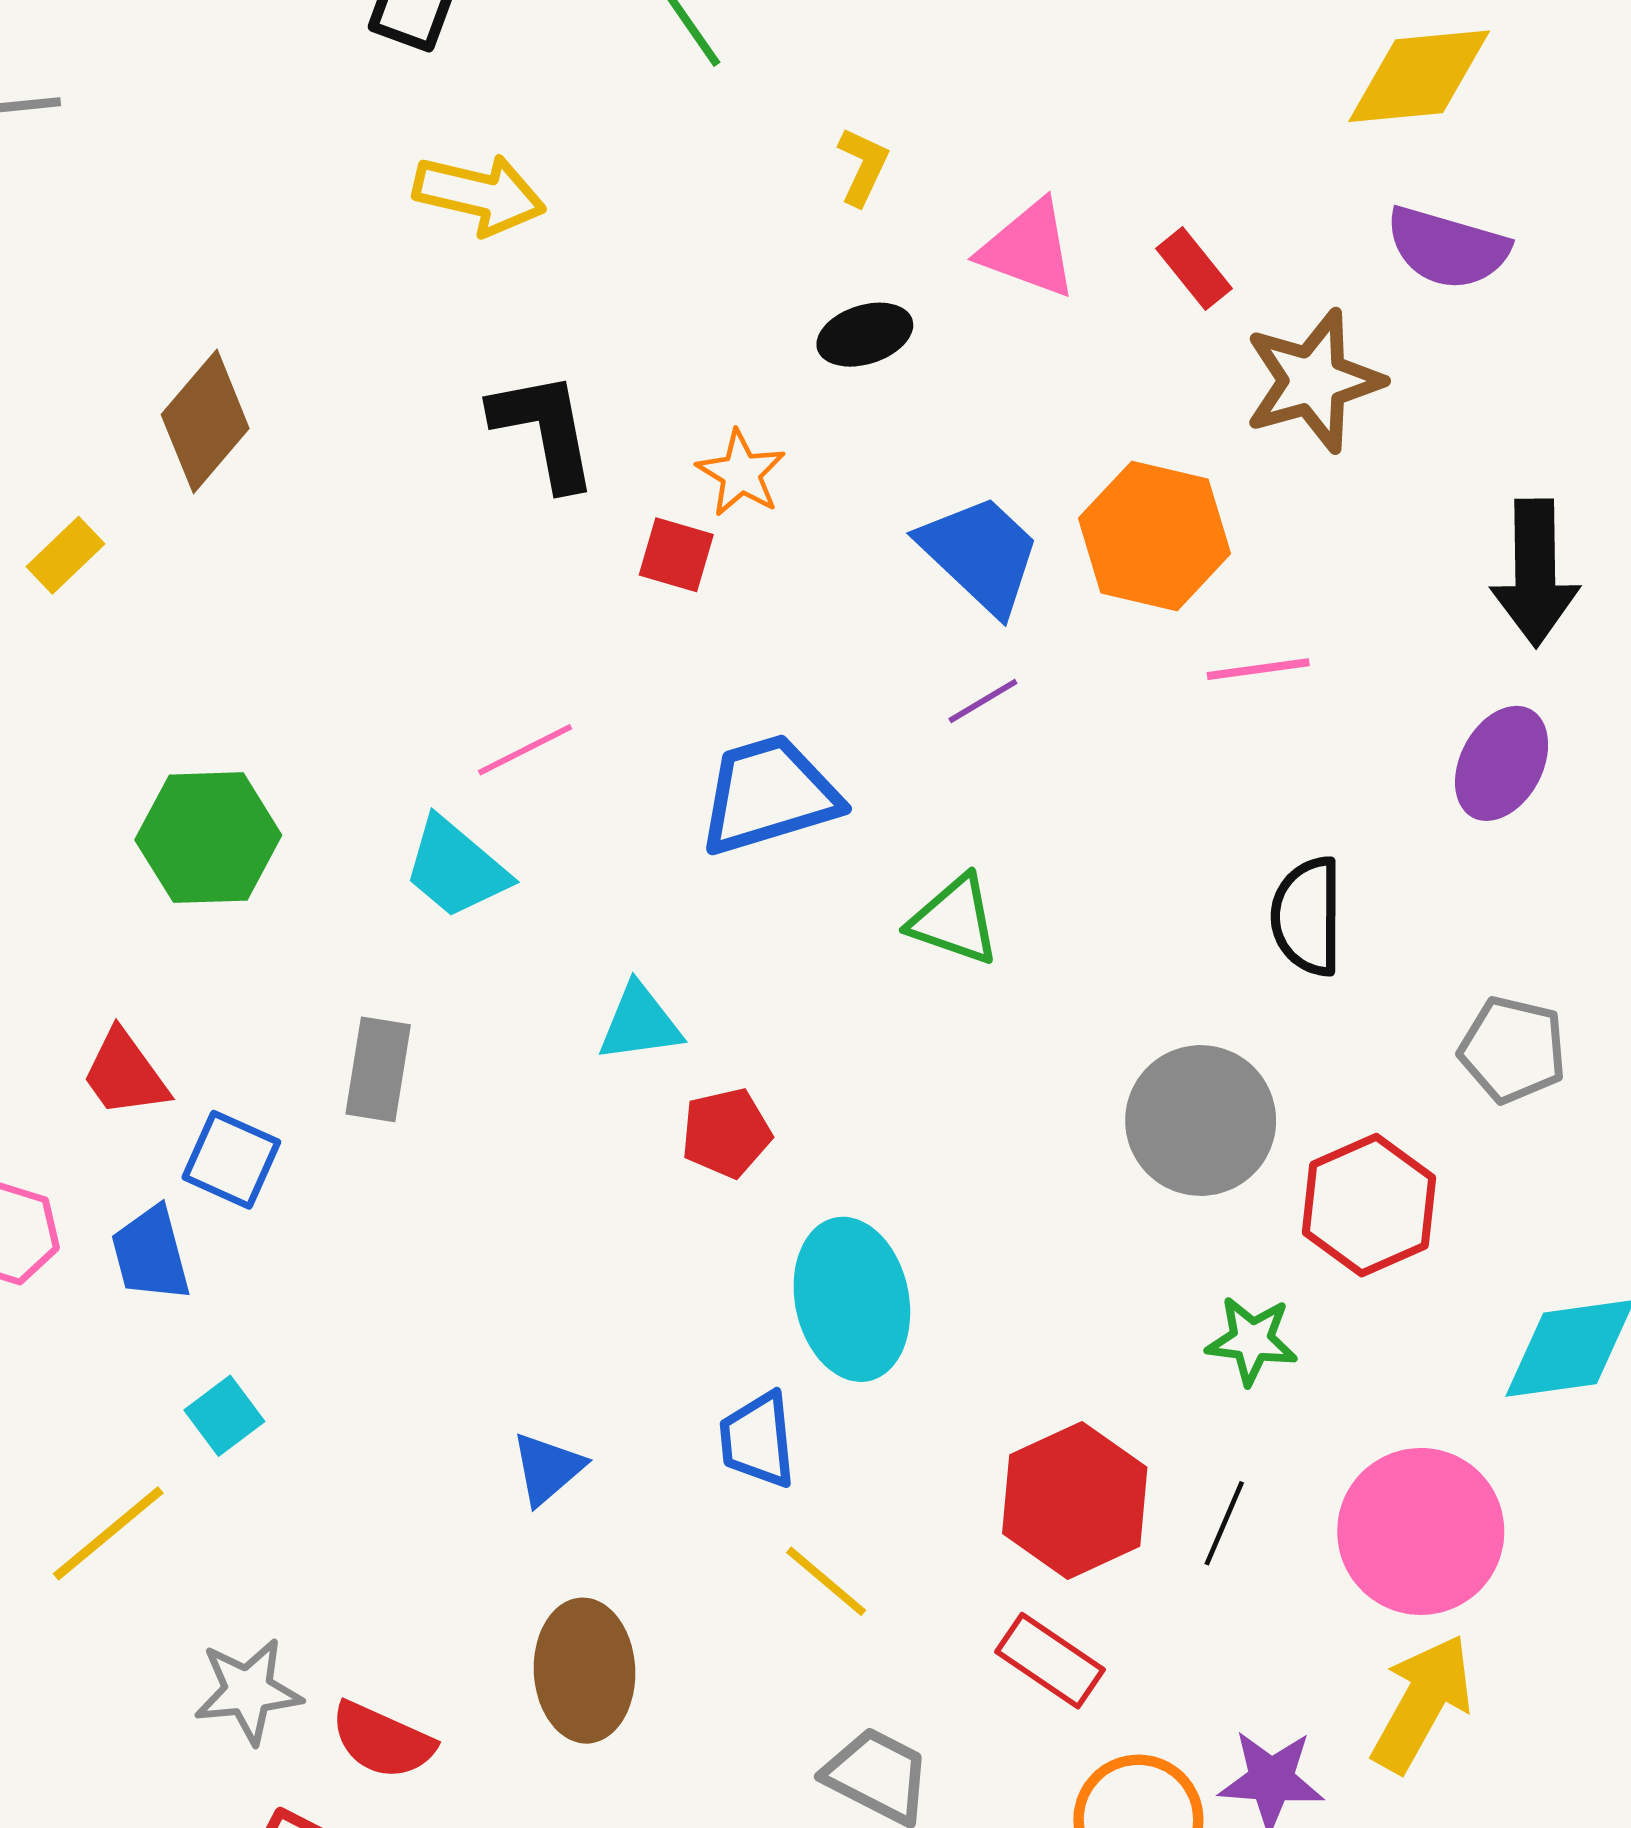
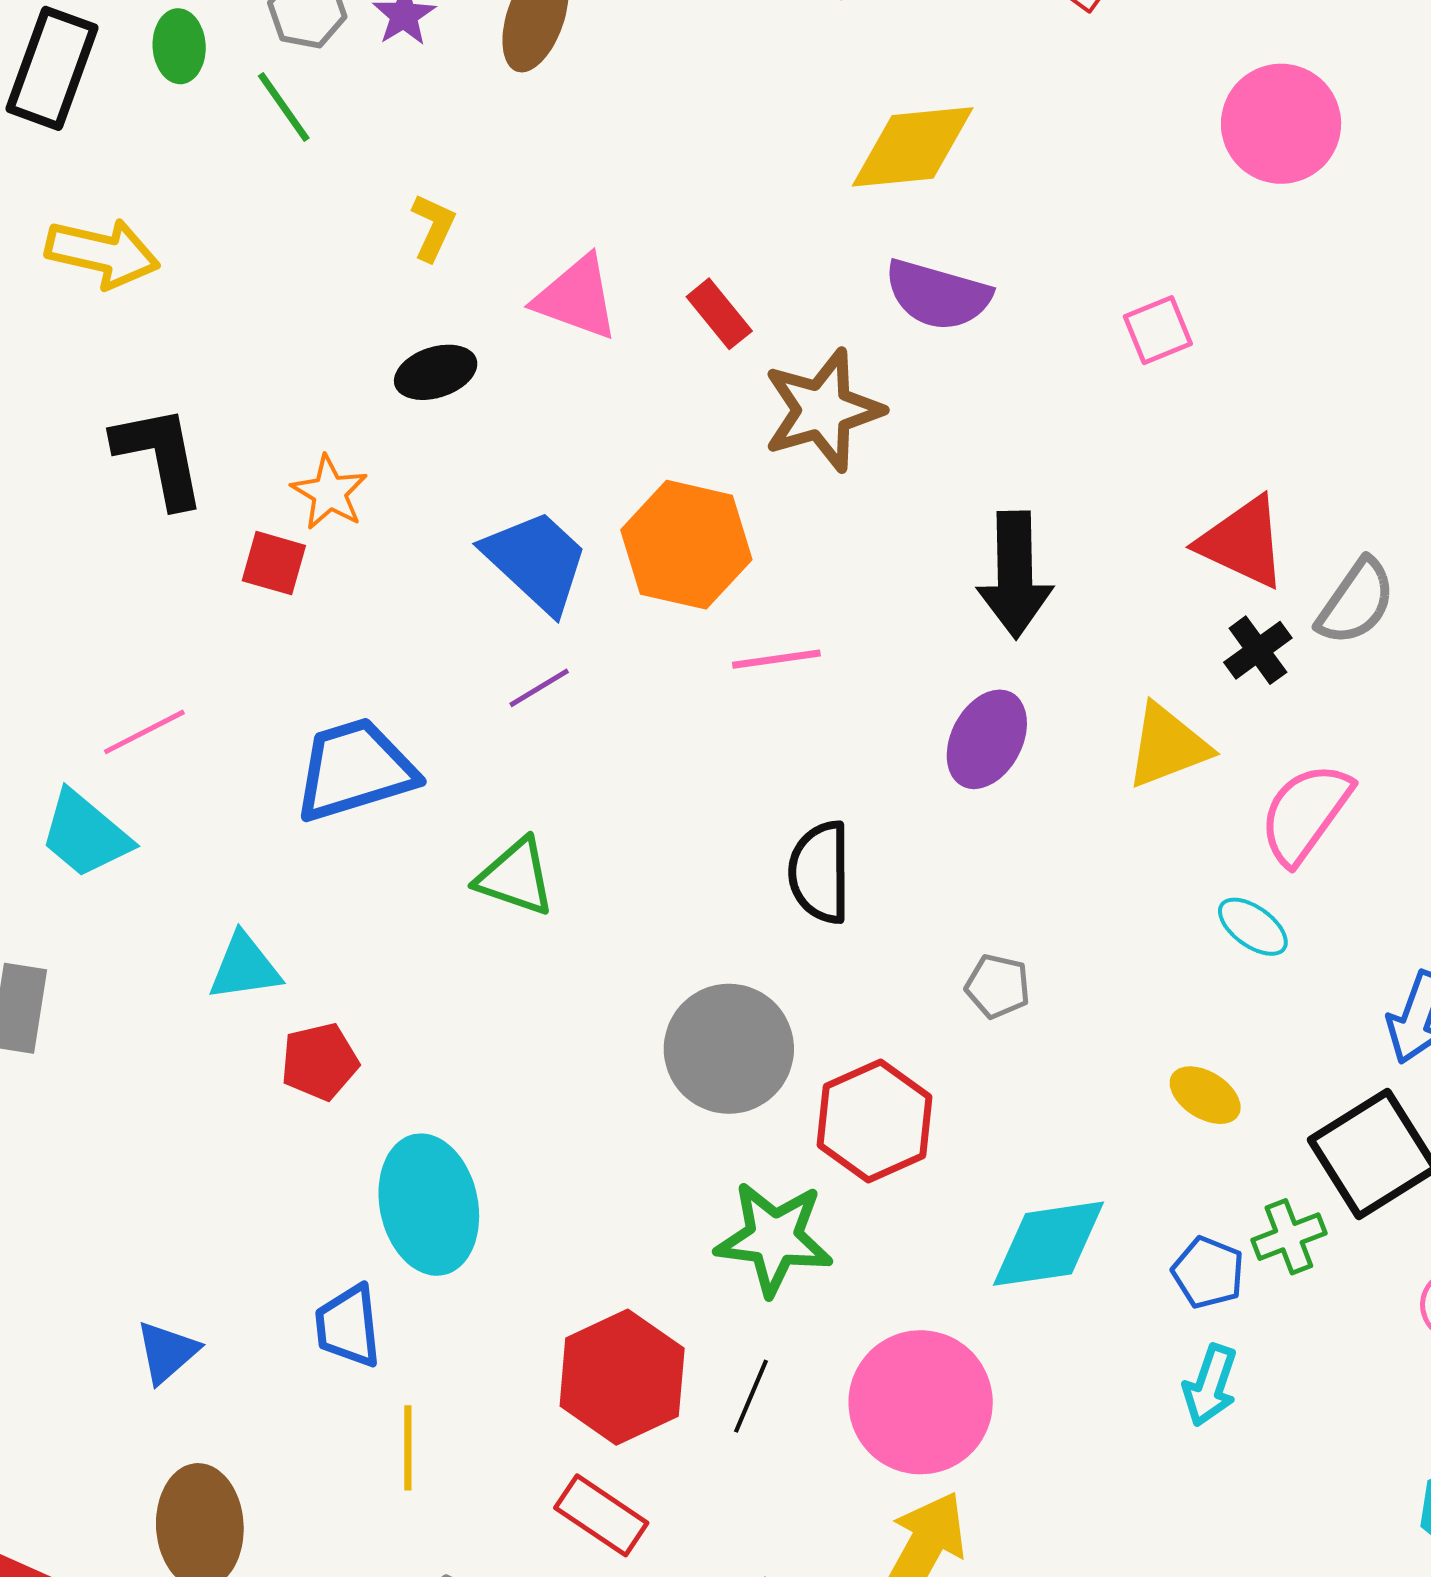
gray pentagon: (1513, 1050) -> (998, 986), size x0.7
green star: (1252, 1340) -> (774, 1238), size x1.5
yellow line: (826, 1581) -> (408, 1448), turned 50

